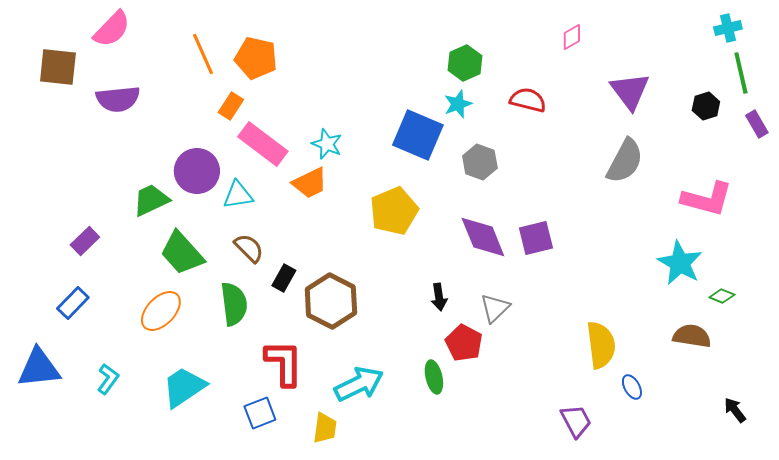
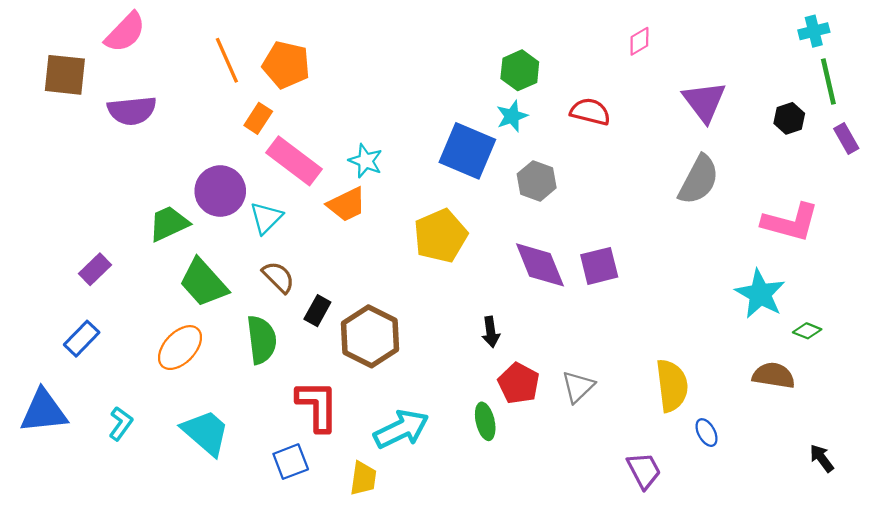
cyan triangle: (238, 195) -> (266, 218), turned -36
gray triangle: (495, 308) -> (578, 387), moved
cyan trapezoid: (184, 387) -> (206, 433), turned 75

